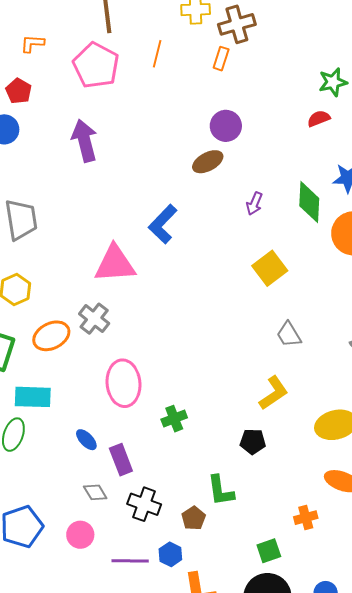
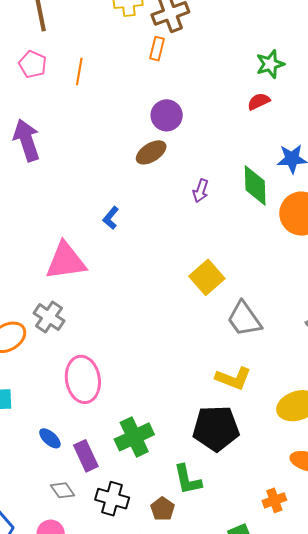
orange line: (157, 54) -> (79, 71), moved
pink pentagon: (96, 65) -> (33, 64), size x0.6
blue L-shape: (163, 224) -> (111, 218), size x0.6
yellow square: (270, 268) -> (207, 277), moved
gray trapezoid: (289, 334) -> (244, 319), size x1.4
yellow L-shape: (274, 393) -> (233, 378), turned 60
green cross: (174, 419) -> (134, 437), moved, size x1.5
black pentagon: (253, 442) -> (216, 428), size x1.8

